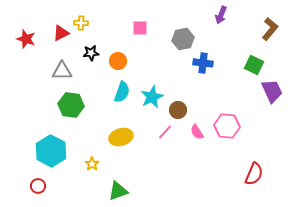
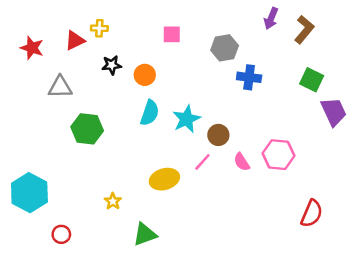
brown L-shape: (270, 29) -> (304, 29), moved
gray triangle: (62, 71) -> (60, 87), moved
yellow ellipse: (121, 137) -> (164, 179), moved
cyan hexagon: (51, 151) -> (29, 193), moved
red circle: (38, 186) -> (61, 234), moved

